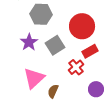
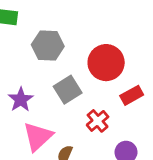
purple star: (29, 42) -> (21, 100), moved
red rectangle: (90, 51) -> (132, 95), moved

